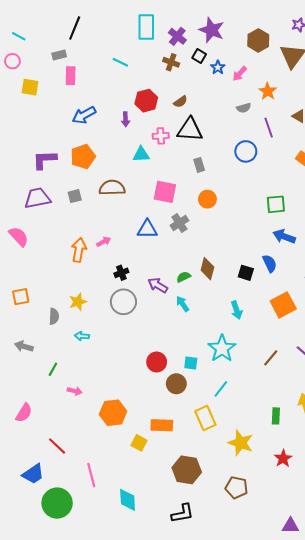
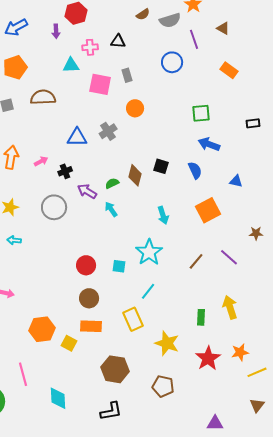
brown semicircle: (180, 102) -> (143, 14), moved
gray semicircle: (244, 108) -> (170, 20), size x1.5
black triangle: (190, 130) -> (118, 41), size x0.6
pink square: (165, 192) -> (100, 84), moved
pink arrow: (104, 242) -> (41, 161), moved
black cross: (121, 273) -> (65, 171), moved
black square: (246, 273) -> (161, 166), moved
brown circle: (176, 384) -> (89, 298), moved
orange hexagon: (113, 413) -> (42, 329), moved
red star: (283, 458) -> (208, 358), size x1.4

